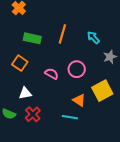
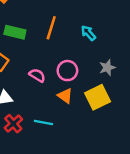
gray star: (110, 57) -> (107, 68), moved
orange triangle: (79, 100) -> (65, 96), moved
cyan line: (70, 117) -> (43, 123), moved

